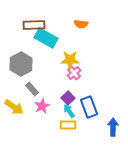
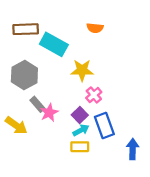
brown rectangle: (34, 25) -> (26, 29), moved
pink cross: (74, 73) -> (94, 95), moved
pink star: (42, 106) -> (49, 113), moved
cyan arrow: (69, 111) -> (81, 130), turned 96

